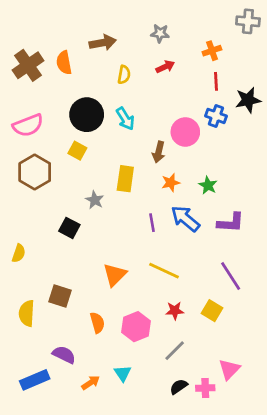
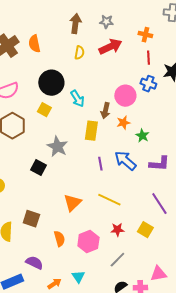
brown arrow: (103, 43) -> (75, 24), moved, turned -72
orange cross: (212, 51) -> (145, 35), turned 32
red arrow: (165, 67) -> (110, 47), size x1.6
cyan arrow: (125, 119) -> (77, 99), moved
yellow rectangle: (125, 179) -> (91, 131), moved
orange star: (171, 183) -> (123, 123), moved
gray star: (95, 200) -> (57, 147), size x1.5
pink triangle: (229, 369) -> (158, 274), turned 36

